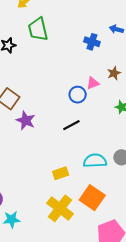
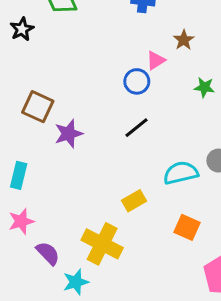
purple star: (26, 120) -> (68, 134), turned -30
orange square: (92, 198) -> (187, 227), size x0.7
yellow cross: (60, 208) -> (102, 244), moved

